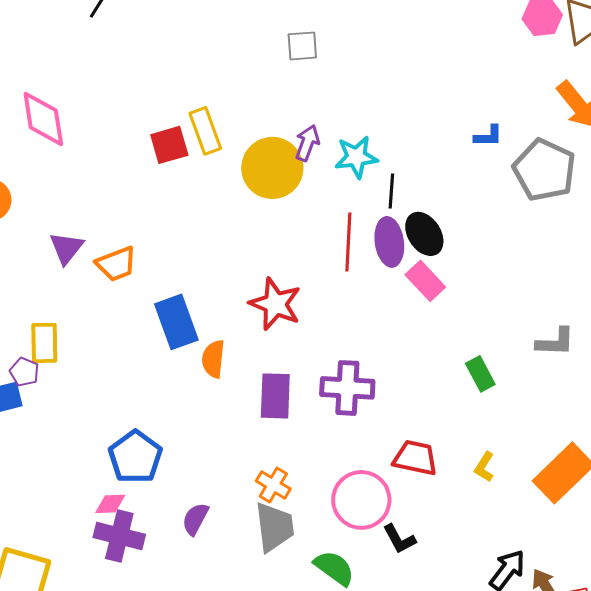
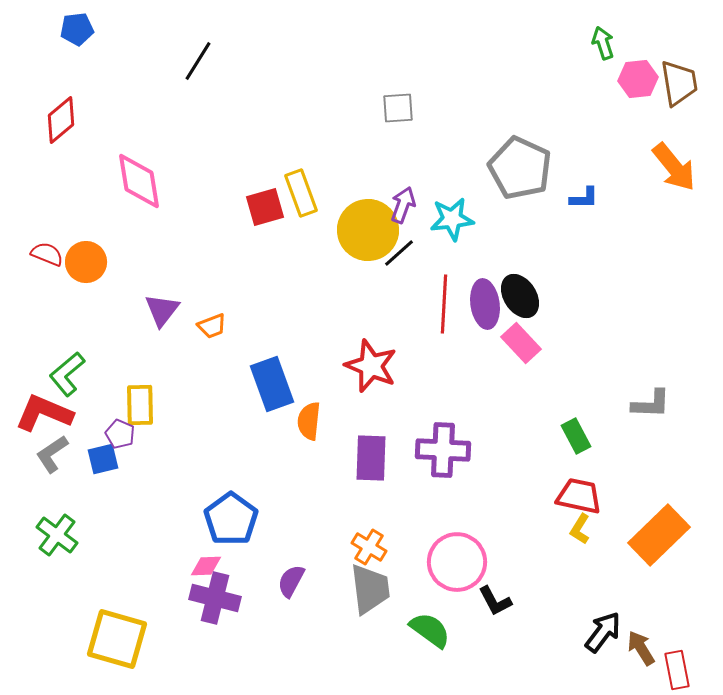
gray pentagon: (544, 170) -> (520, 168), moved
black line: (391, 191) -> (399, 253), moved, turned 44
orange trapezoid: (116, 264) -> (212, 326), size x0.7
red trapezoid: (415, 458) -> (579, 496), moved

